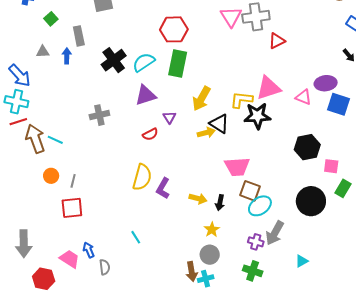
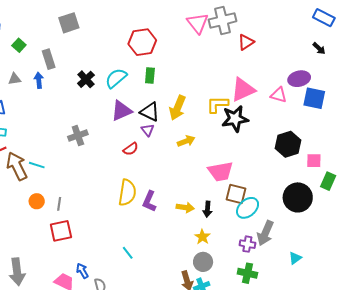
black cross: (114, 60) -> (86, 79), size x0.7
green rectangle: (178, 63) -> (150, 75), size x0.6
black triangle: (219, 124) -> (150, 112), moved

